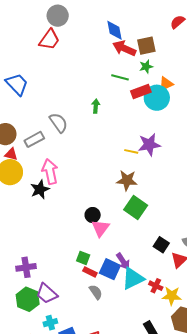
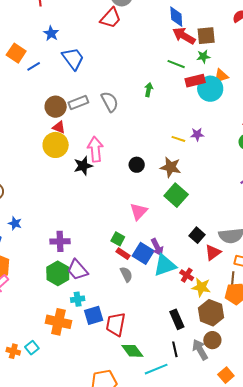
gray rectangle: (34, 139) -> (78, 103), moved
purple star: (149, 145) -> (197, 134), size x0.6
black circle: (93, 215) -> (137, 165), moved

